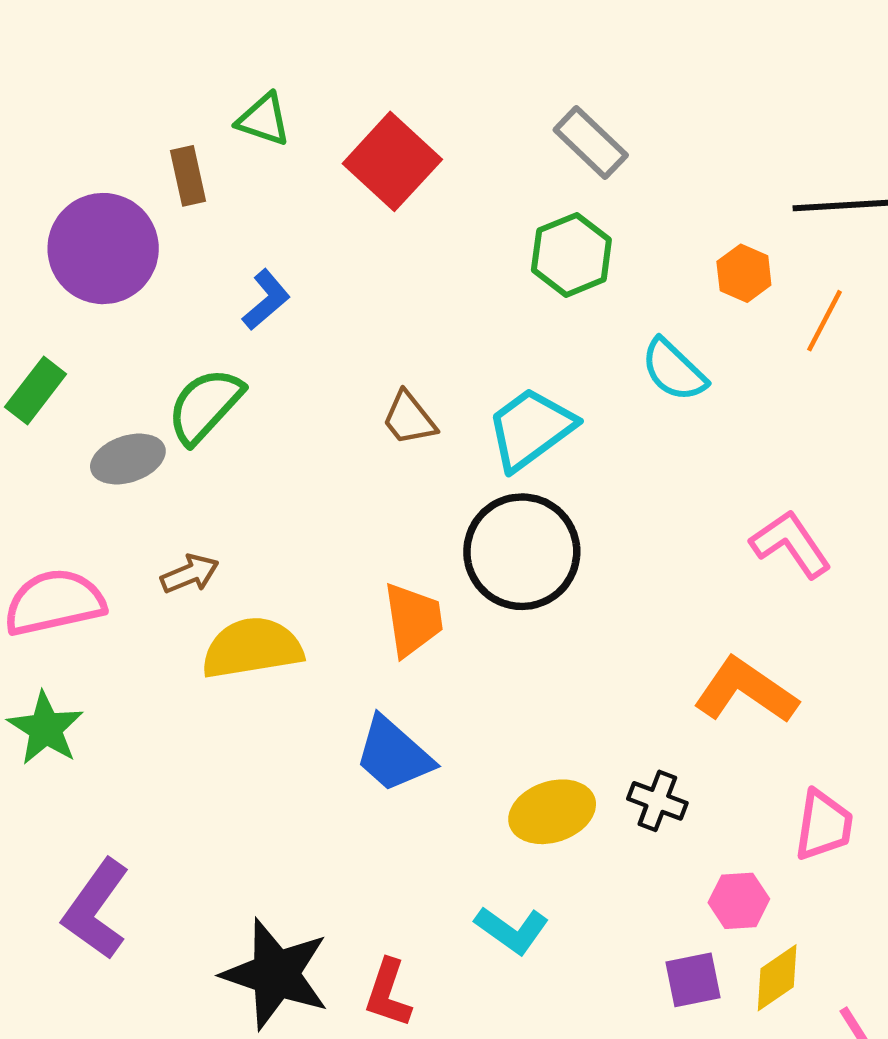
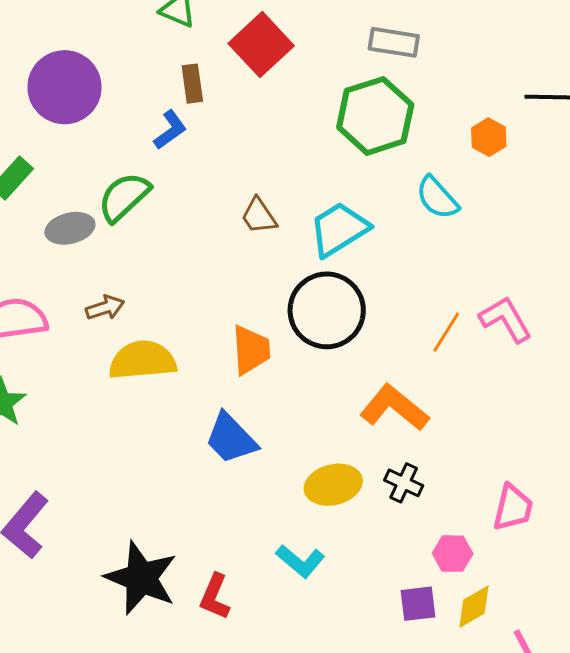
gray rectangle: (591, 143) -> (394, 42), turned -39
brown rectangle: (188, 176) -> (192, 84), moved
green hexagon: (571, 255) -> (375, 116), size x1.4
orange line: (825, 321) -> (446, 332), moved
orange L-shape: (746, 691) -> (394, 408), moved

